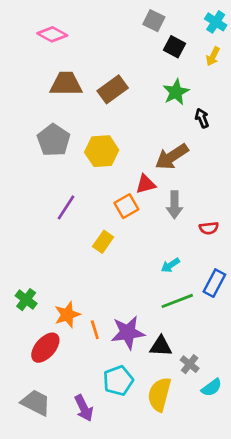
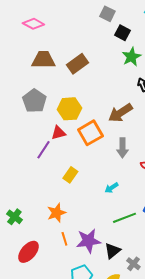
green star: (176, 92) -> (131, 57), moved
red triangle: (146, 184) -> (58, 133), moved
orange square: (126, 206) -> (90, 133), moved, size x1.4
cyan arrow: (170, 265) -> (111, 188), moved
orange star: (67, 315) -> (56, 213), moved
black triangle: (161, 346) -> (112, 251), turned -42

